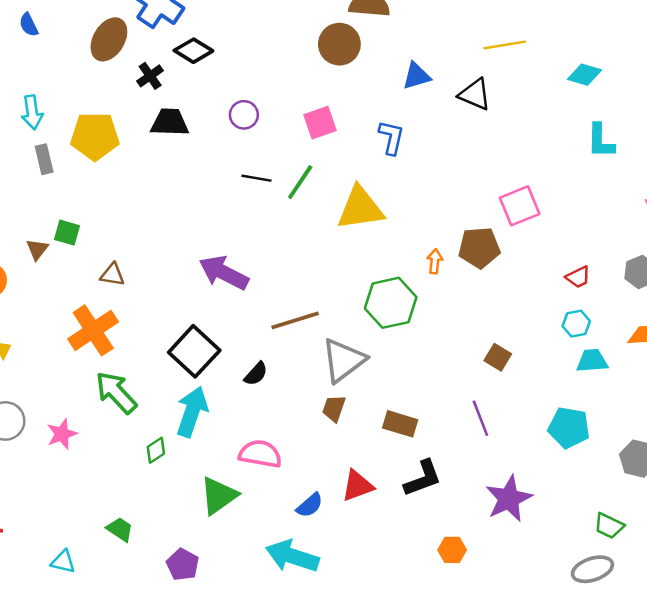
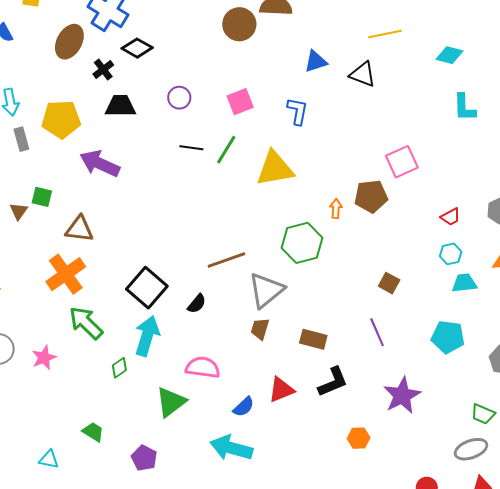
brown circle: (339, 44) -> (239, 24), moved
purple arrow: (224, 273) -> (100, 163), moved
brown triangle: (112, 275) -> (79, 229), size x1.4

